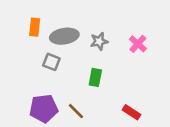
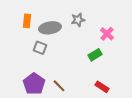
gray star: (99, 41) -> (78, 20), moved
green rectangle: (95, 77) -> (95, 55), moved, turned 48
purple pentagon: (44, 108) -> (34, 84), turned -30

